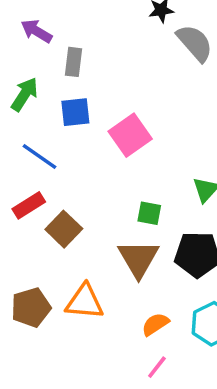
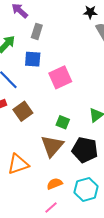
brown square: (64, 229) -> (23, 111), moved
orange triangle: (85, 302) -> (18, 164), turned -35

